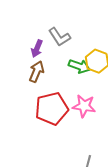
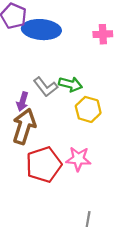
green arrow: (79, 66) -> (70, 84), moved
brown arrow: (36, 72) -> (24, 126), size x1.5

